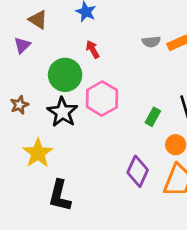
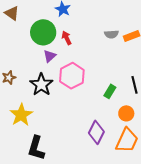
brown triangle: (38, 20) -> (12, 13), moved
purple triangle: (22, 45) -> (50, 56), moved
green circle: (65, 75) -> (43, 32), moved

